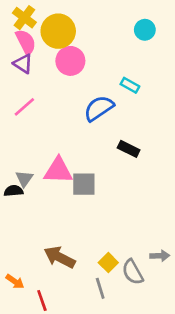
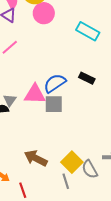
cyan rectangle: (130, 85) -> (88, 31), size x1.6
blue semicircle: (99, 108) -> (55, 83), moved
yellow square: (108, 263) -> (72, 162), size x1.5

